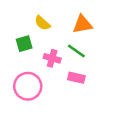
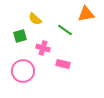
orange triangle: (82, 24) -> (86, 14), moved
green line: (76, 51) -> (65, 30), moved

